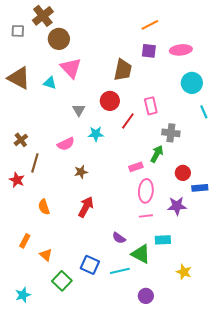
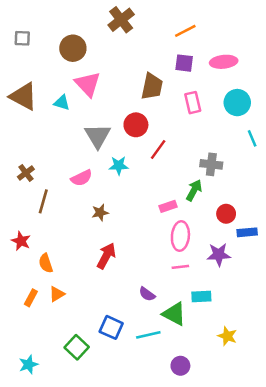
brown cross: (43, 16) -> (121, 20), moved
pink rectangle: (151, 106) -> (193, 103), moved
gray triangle: (79, 110) -> (98, 136), size x1.6
red star: (17, 180) -> (21, 241), moved
orange semicircle: (44, 207) -> (46, 263), moved
orange triangle: (46, 255) -> (57, 294), moved, turned 48

